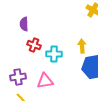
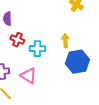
pink triangle: (45, 81) -> (28, 76), turned 42

